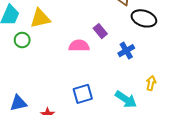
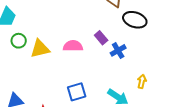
yellow triangle: (40, 18) -> (40, 49), moved
purple rectangle: (100, 31) -> (101, 38), moved

